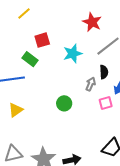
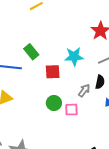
red square: (42, 40) -> (53, 72), moved
pink square: (106, 103) -> (71, 110), moved

